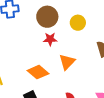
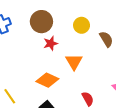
yellow circle: (78, 23) -> (82, 25), moved

